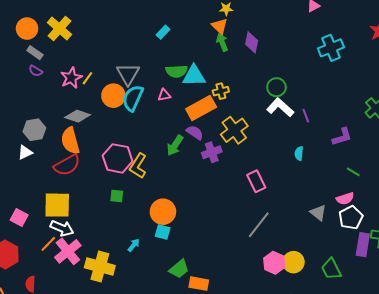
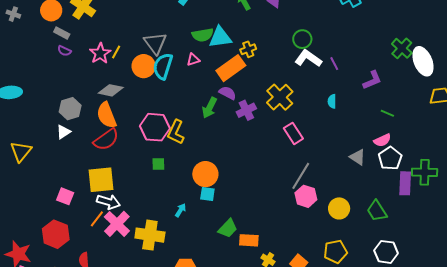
yellow cross: (234, 130) -> (280, 97), moved
pink hexagon: (274, 263) -> (306, 196), moved

